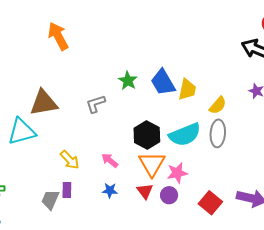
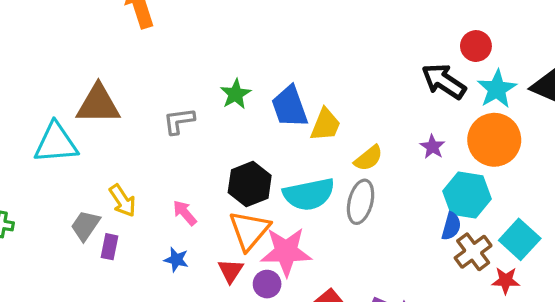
pink star: (177, 173) -> (286, 252), size x1.5
gray trapezoid: (50, 200) -> (85, 226), moved

